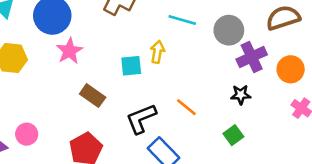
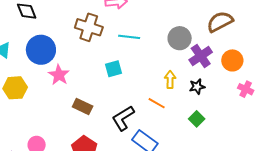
cyan line: (182, 20) -> (129, 37), moved
yellow arrow: (157, 52) -> (170, 80), moved
cyan square: (131, 66) -> (114, 69), moved

